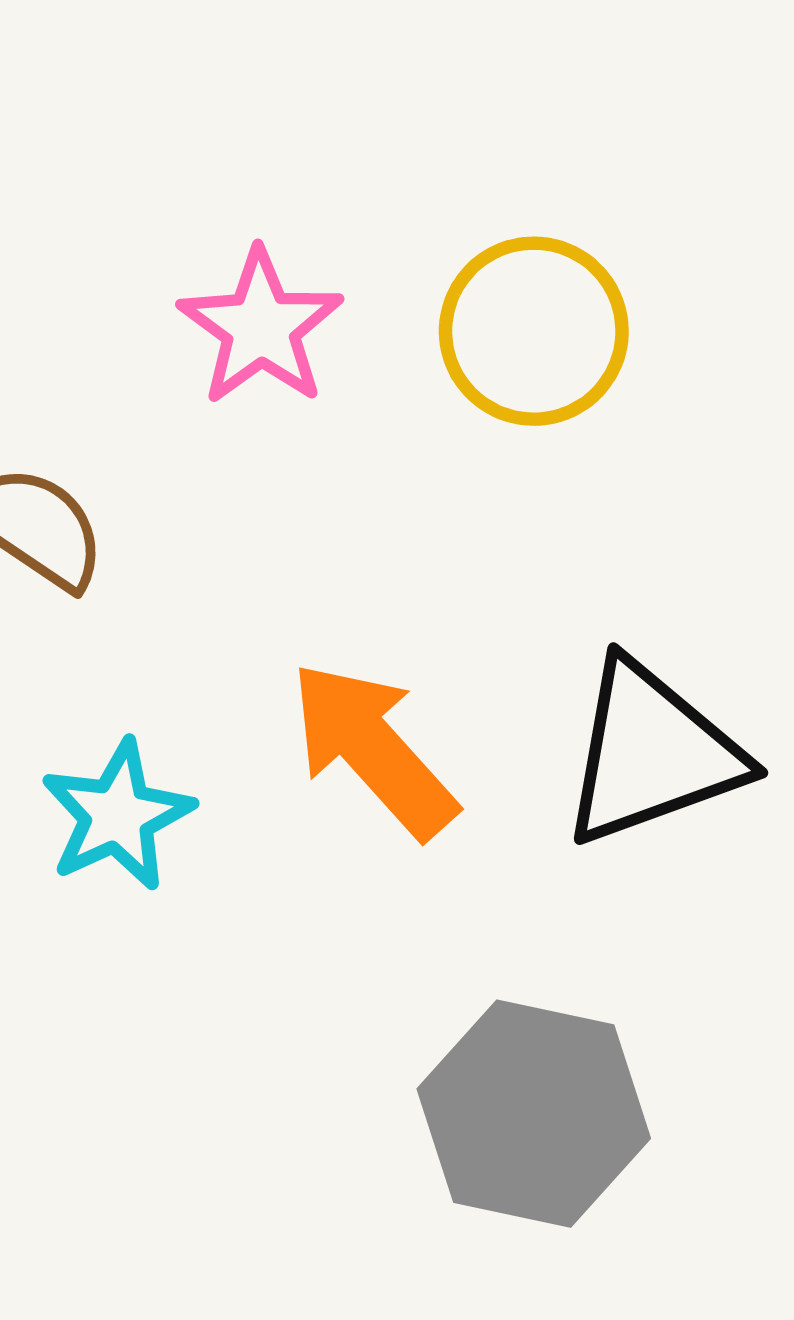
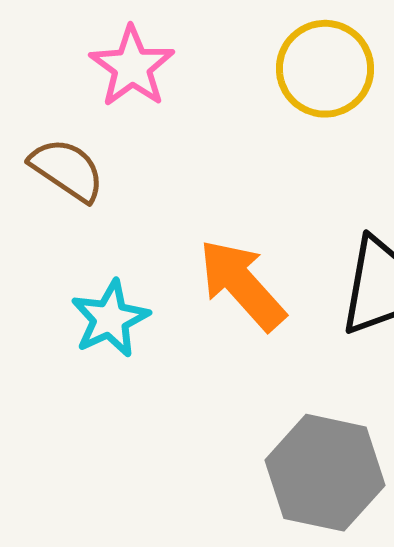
pink star: (261, 327) -> (132, 67), moved

